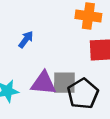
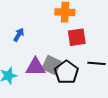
gray square: (64, 83) -> (51, 65), turned 30

